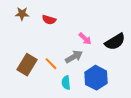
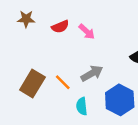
red semicircle: (49, 20) -> (60, 27), turned -40
pink arrow: (85, 39) -> (87, 32), moved

